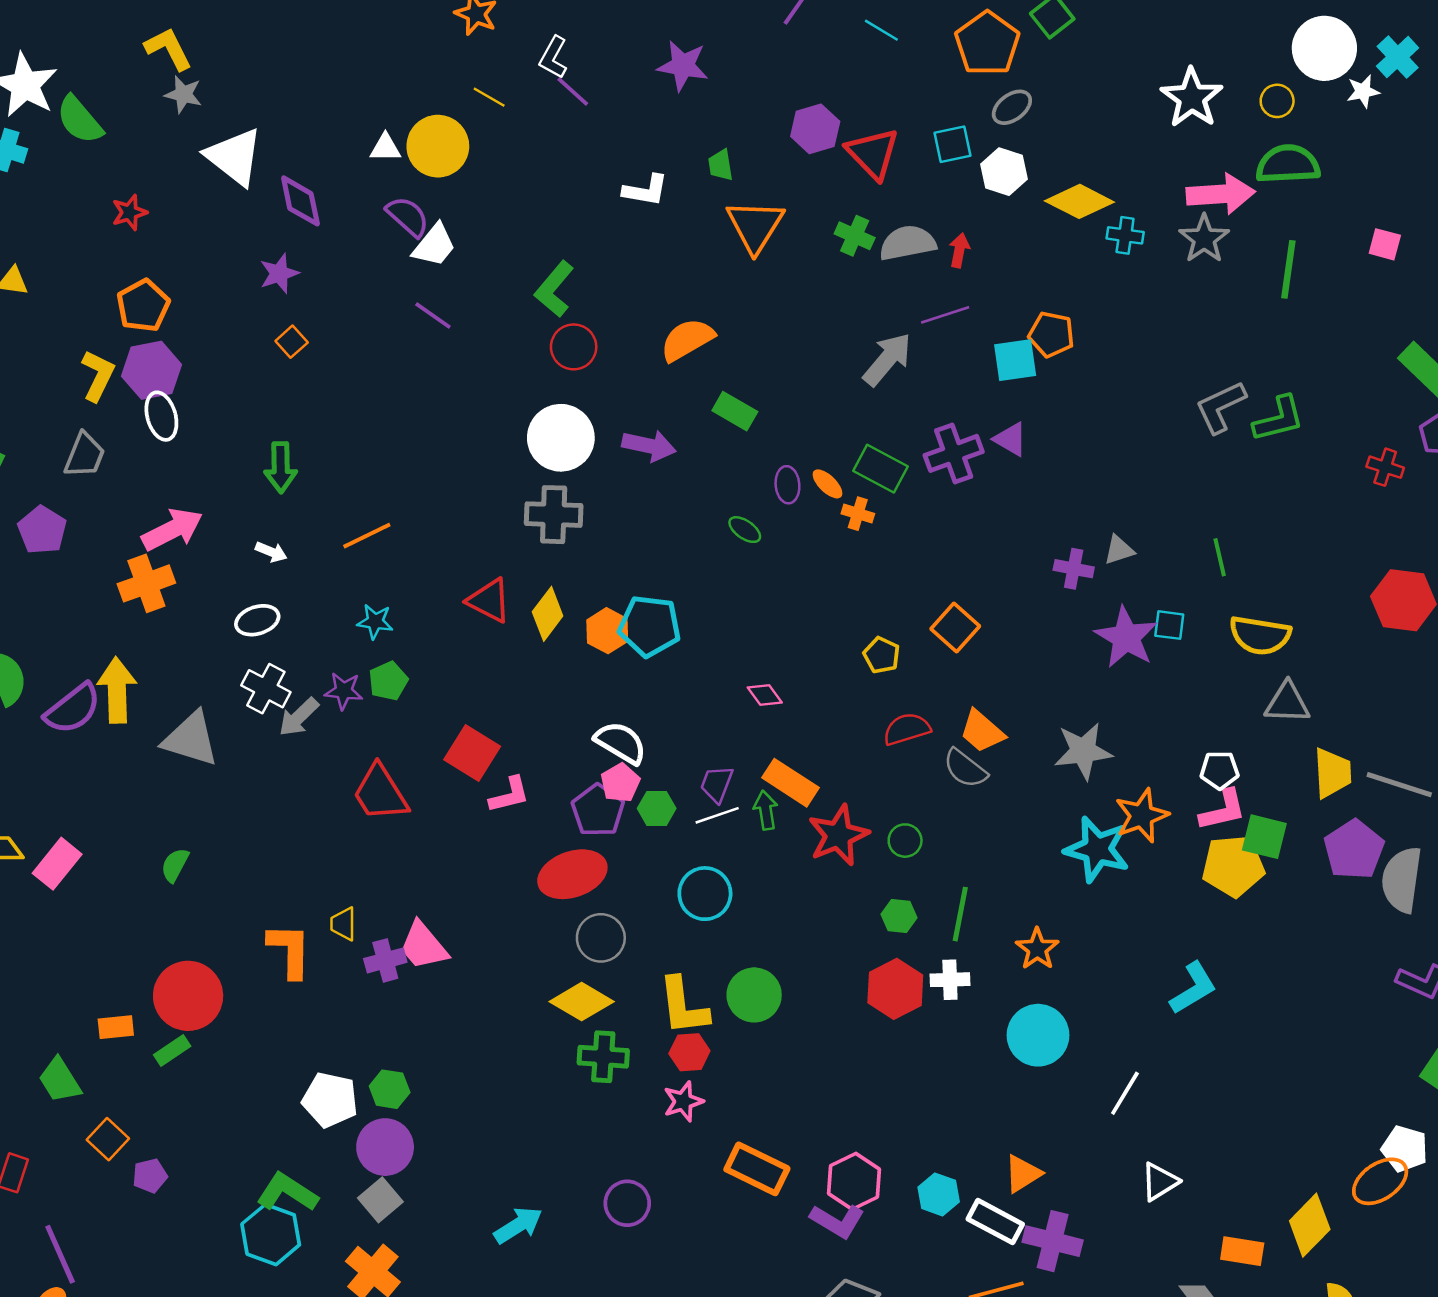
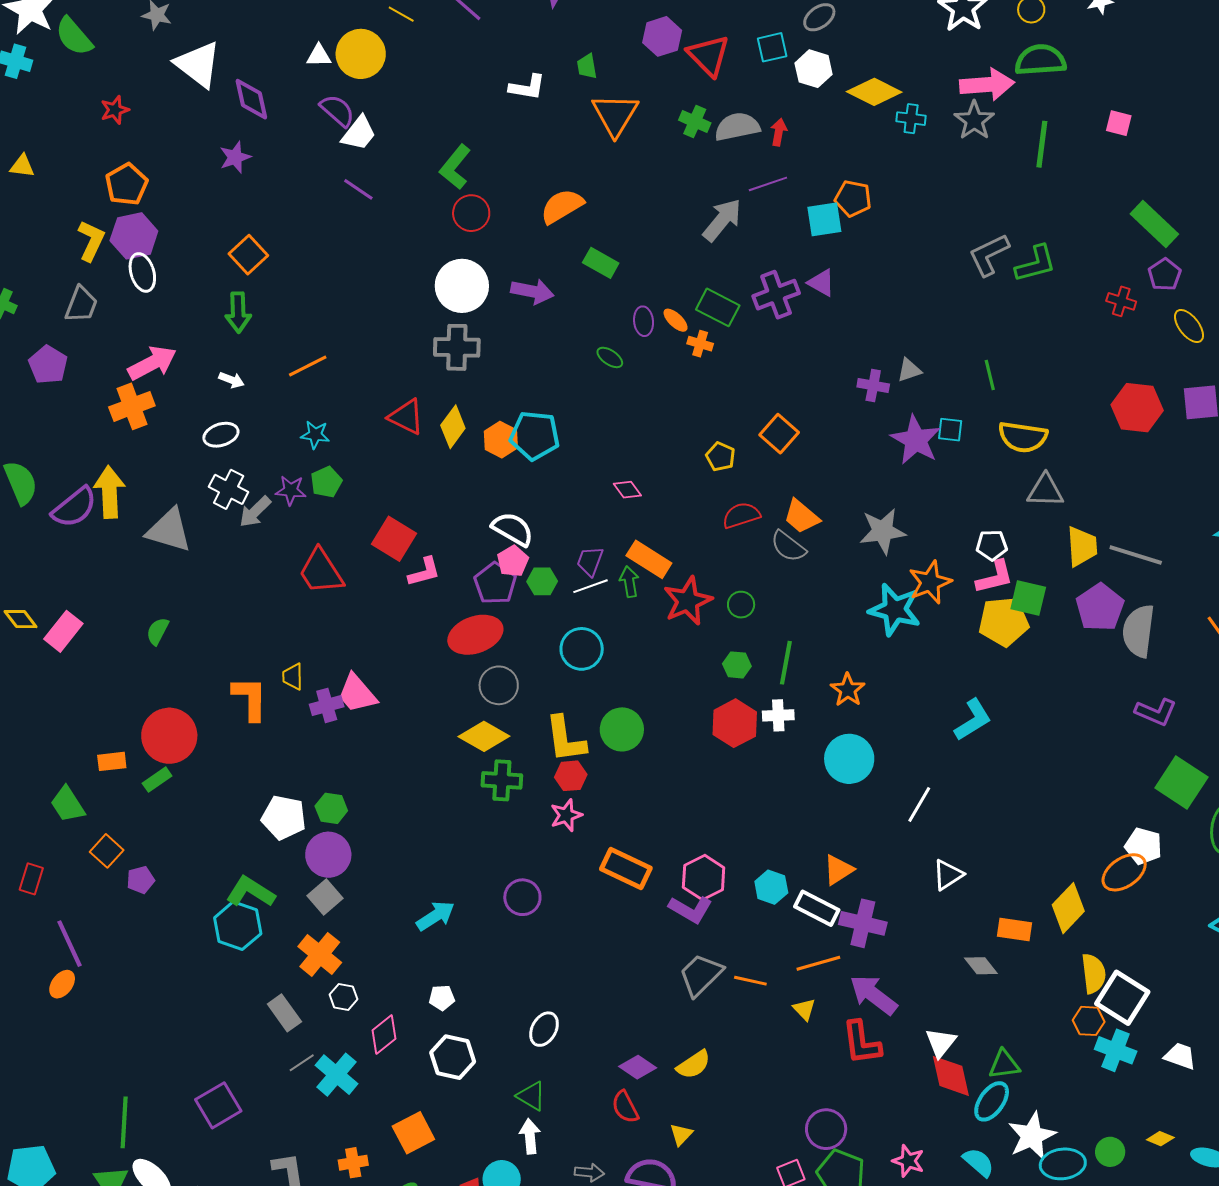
orange square: (292, 342) -> (248, 255), moved, size x1.5

